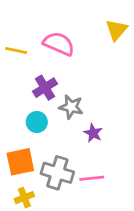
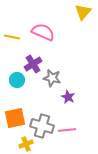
yellow triangle: (116, 30) -> (83, 12), moved
cyan circle: (37, 122) -> (17, 80), moved
yellow cross: (24, 198) -> (26, 144), moved

